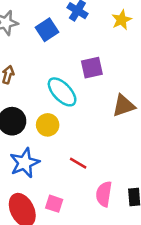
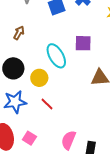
red line: (78, 163) -> (47, 104), moved

